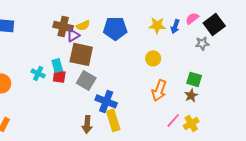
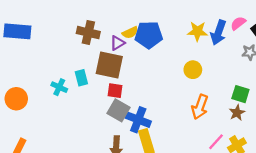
yellow semicircle: (83, 25) -> (130, 33), moved
blue arrow: (175, 26) -> (218, 33), size x1.5
purple triangle: (73, 35) -> (117, 43), moved
red square: (59, 76) -> (115, 91), moved
gray square: (86, 80) -> (118, 110), moved

